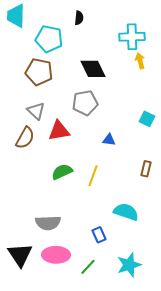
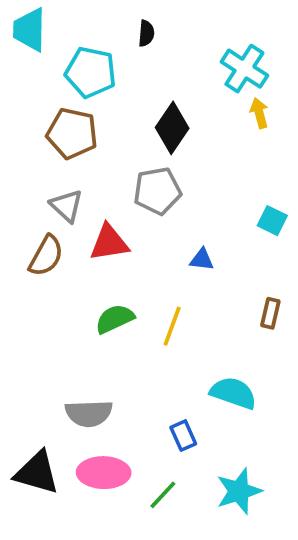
cyan cross: (132, 37) -> (244, 69), turned 35
black diamond: (93, 69) -> (172, 128), turned 60
black triangle: (20, 255) -> (37, 473), turned -40

